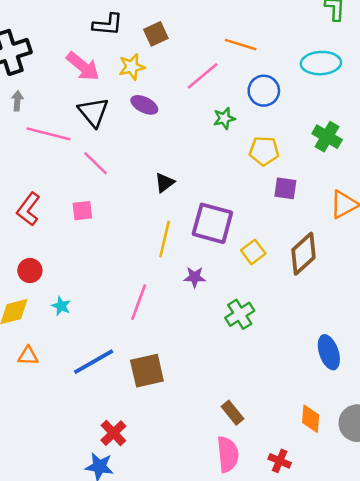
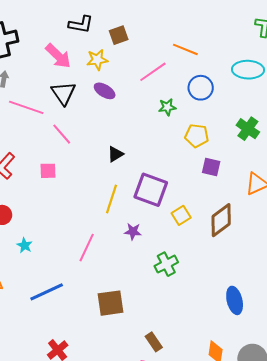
brown square: (147, 371) -> (110, 303), moved

